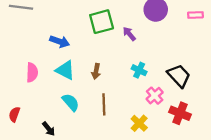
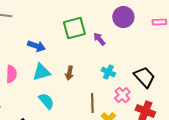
cyan triangle: (65, 70) -> (41, 72), turned -42
brown line: (104, 104) -> (92, 103), moved

